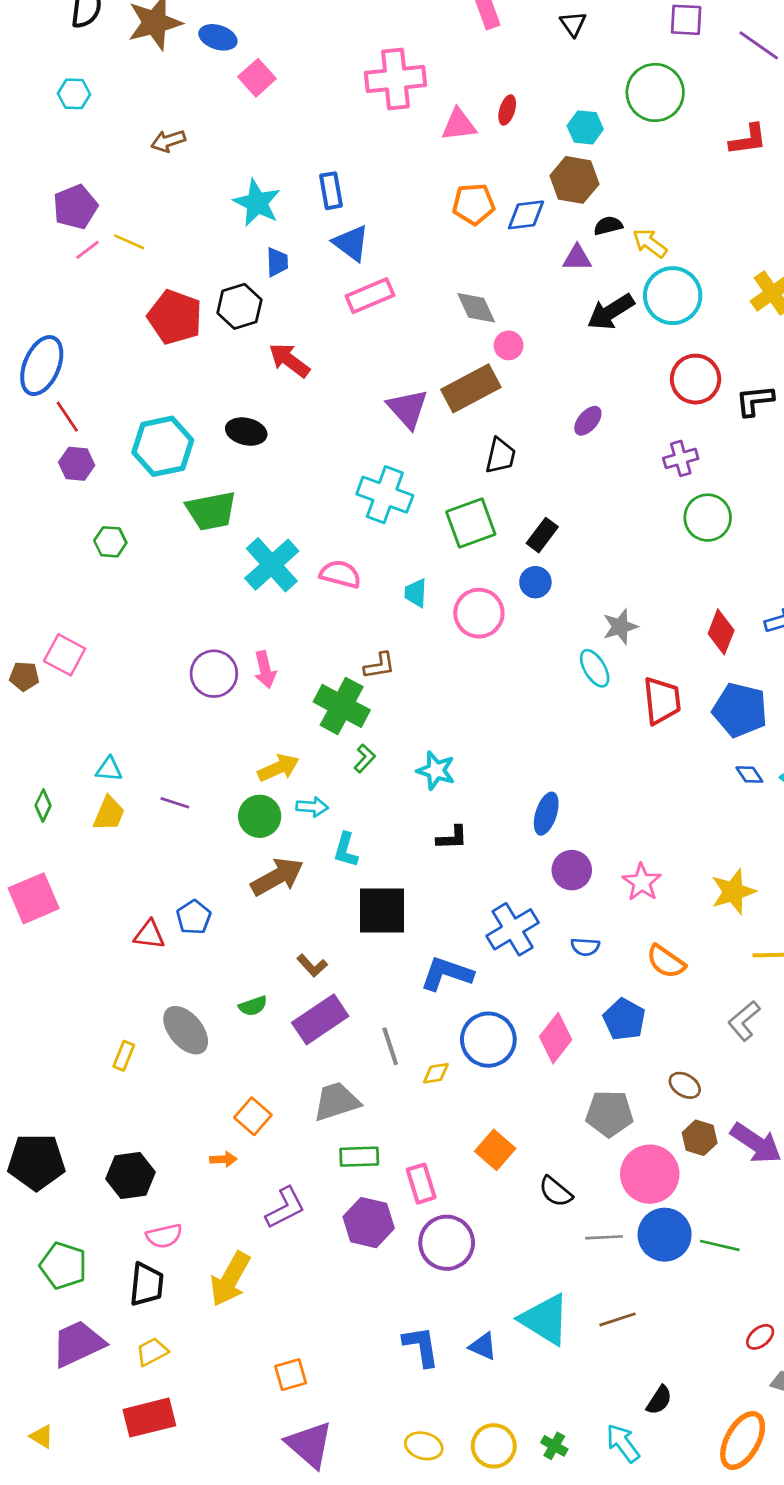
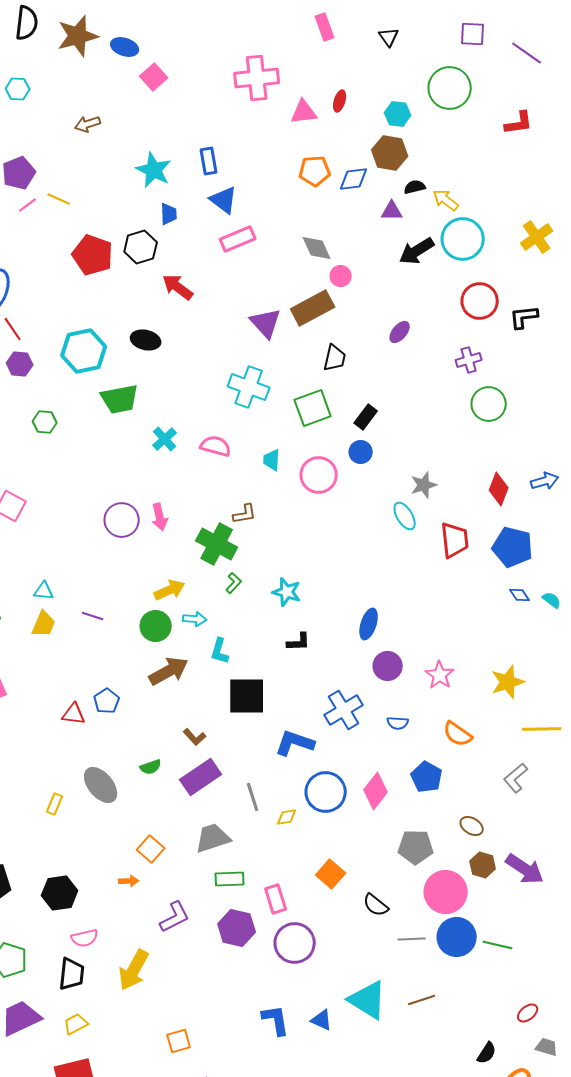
cyan cross: (272, 565) -> (165, 439), size x0.6
black semicircle: (659, 1400) -> (487, 1053), moved

